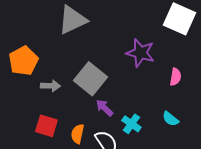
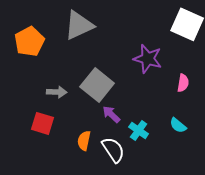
orange pentagon: (23, 61) -> (29, 41), moved
red square: (46, 126) -> (42, 123), moved

